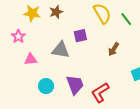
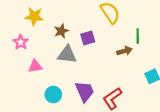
brown star: (56, 12) -> (61, 31), moved
green line: (126, 19) -> (138, 36), moved, turned 40
brown arrow: (114, 49) -> (125, 51), turned -136

